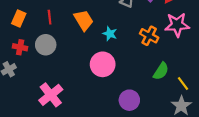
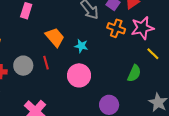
red line: (50, 17) -> (46, 63), moved
orange cross: (149, 36) -> (116, 28), moved
yellow line: (183, 83) -> (153, 54), moved

